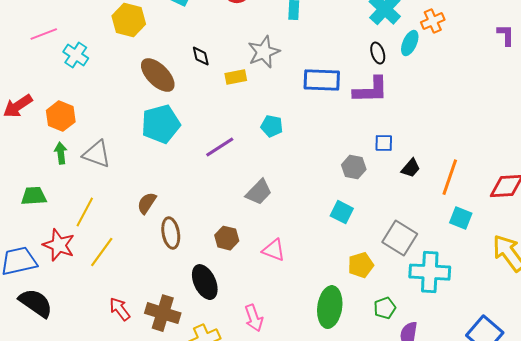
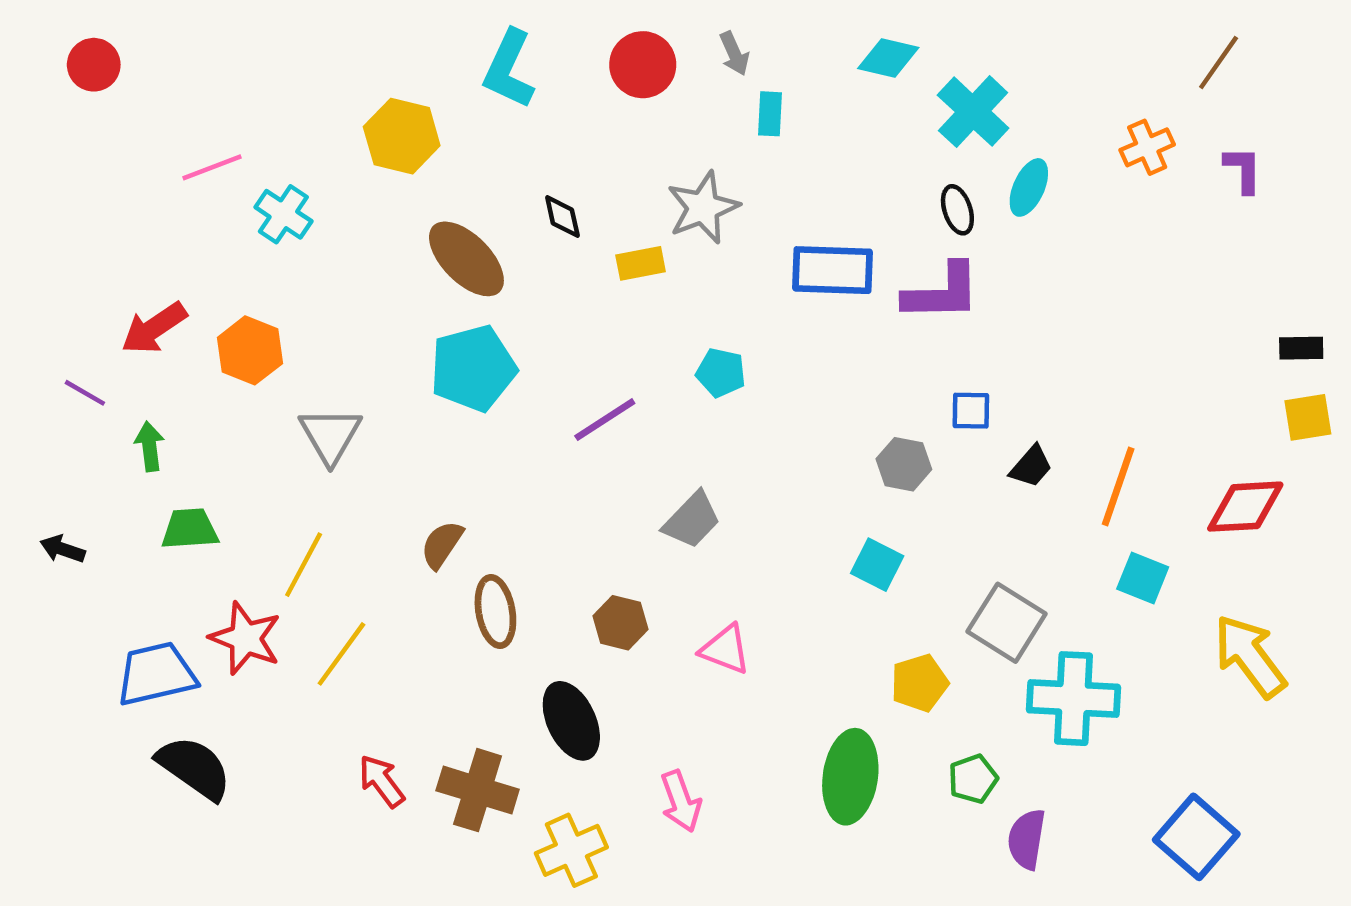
orange cross: (433, 21) -> (1147, 147), moved
green arrow: (61, 153) -> (150, 446), moved
gray triangle: (97, 154) -> (330, 435), turned 40

